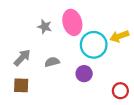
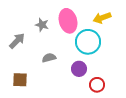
yellow arrow: (119, 36) -> (102, 18), moved
gray arrow: (22, 58) -> (17, 41), moved
red circle: (120, 91) -> (97, 85), moved

